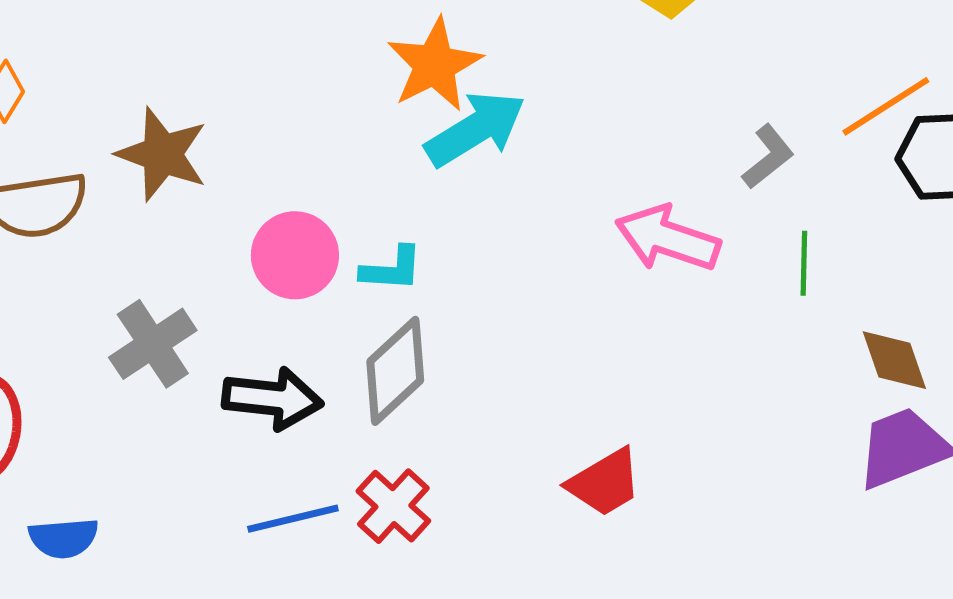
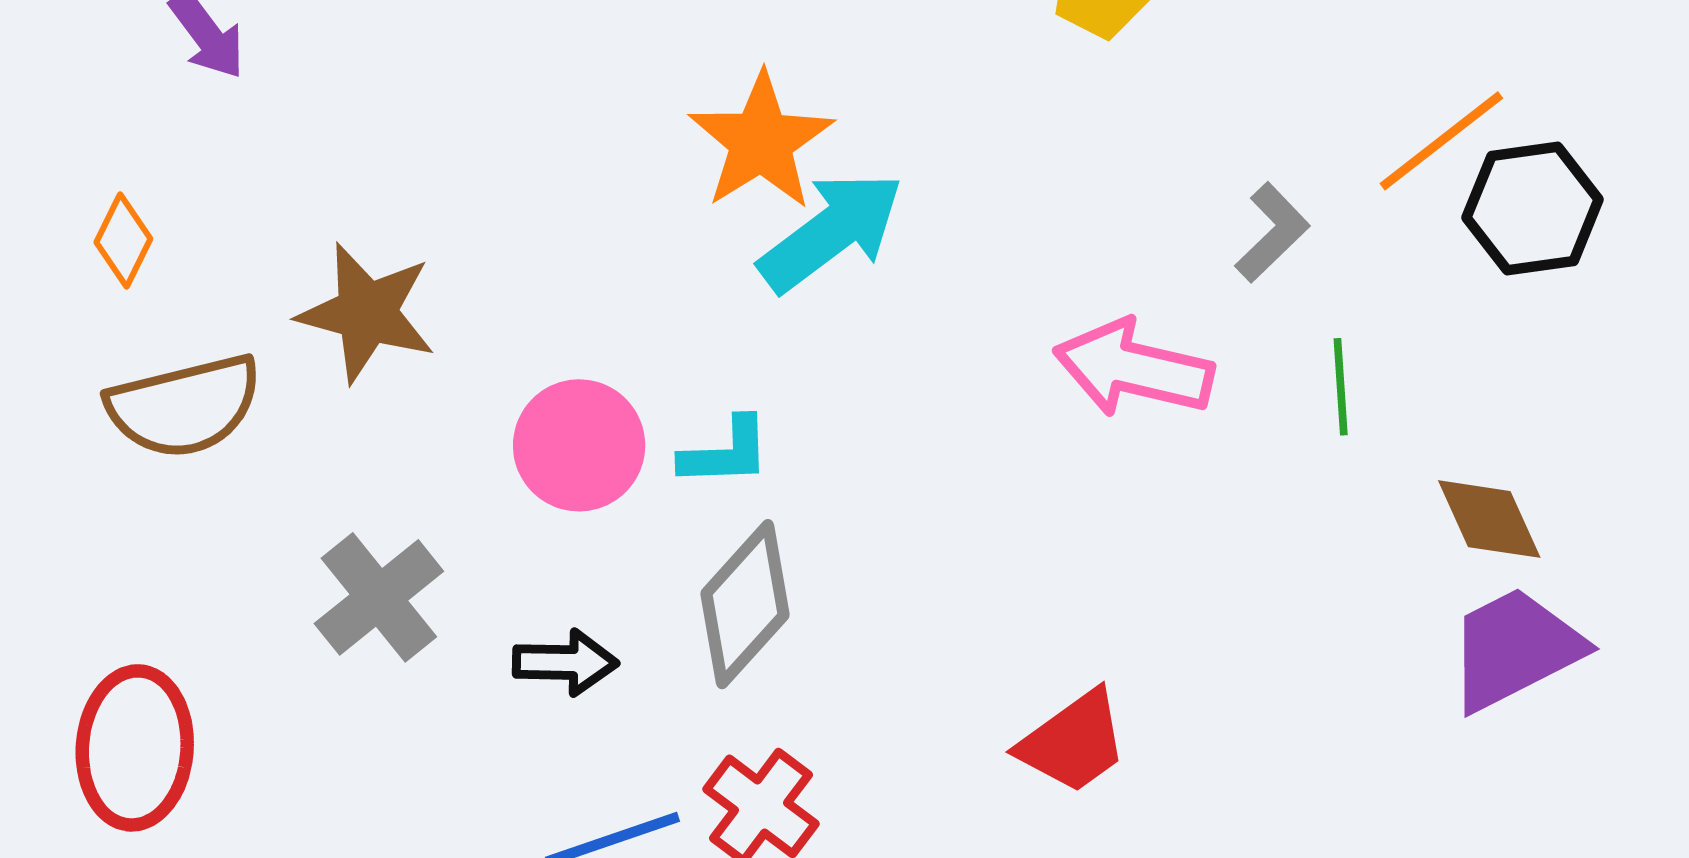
black arrow: (272, 398) -> (565, 662), size x0.7

